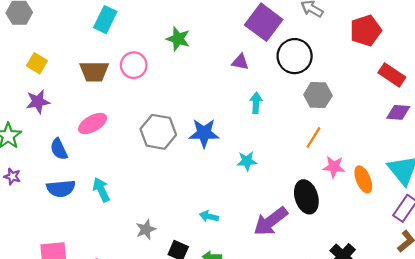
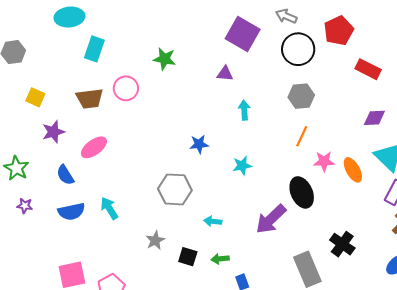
black circle: (295, 56) -> (298, 49), moved
purple star: (38, 102) -> (53, 132), moved
purple diamond: (398, 112) -> (374, 118), moved
gray hexagon: (158, 132) -> (175, 189), moved
blue star: (204, 133) -> (199, 144), size x0.7

